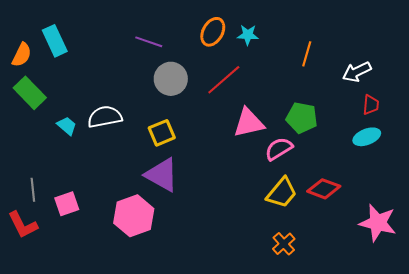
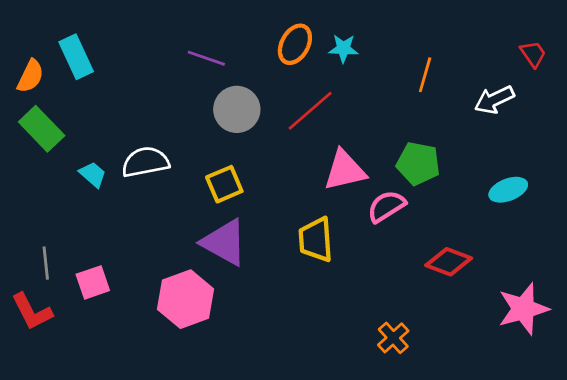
red trapezoid: (371, 105) -> (533, 54), moved, turned -40
yellow trapezoid: (282, 193) -> (316, 240), moved, turned 136
pink star: (378, 223) -> (523, 309), turned -30

